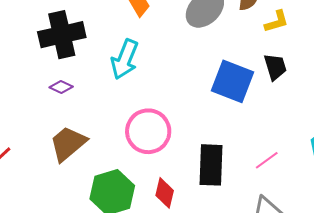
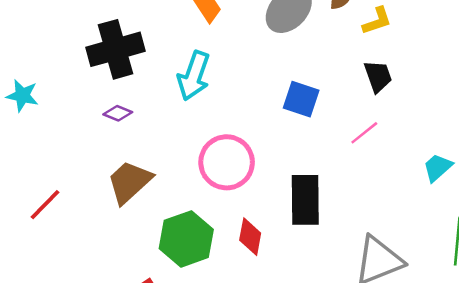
blue square: (233, 81) -> (301, 99), moved, size x0.7
pink line: (267, 160) -> (364, 133), moved

